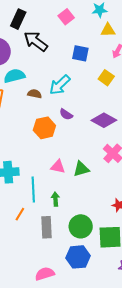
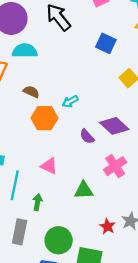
cyan arrow: (60, 85) -> (70, 101), moved, size x0.6
brown semicircle: (35, 94) -> (31, 92), moved
purple semicircle: (66, 114) -> (87, 137), moved
green triangle: (81, 169) -> (84, 190), moved

